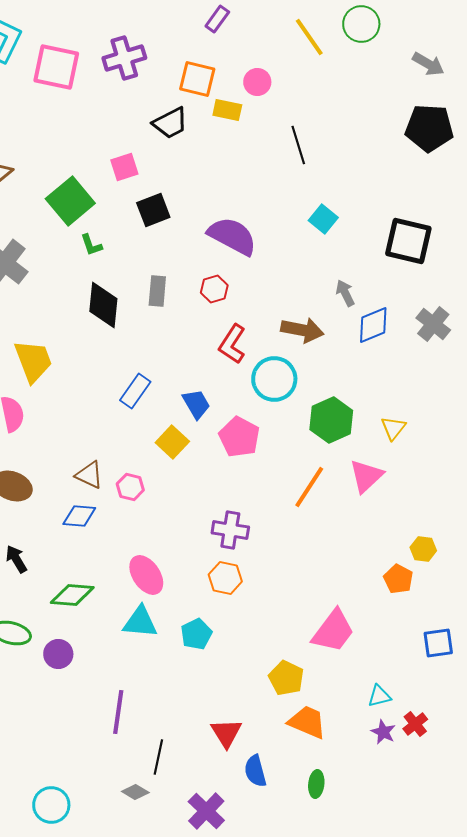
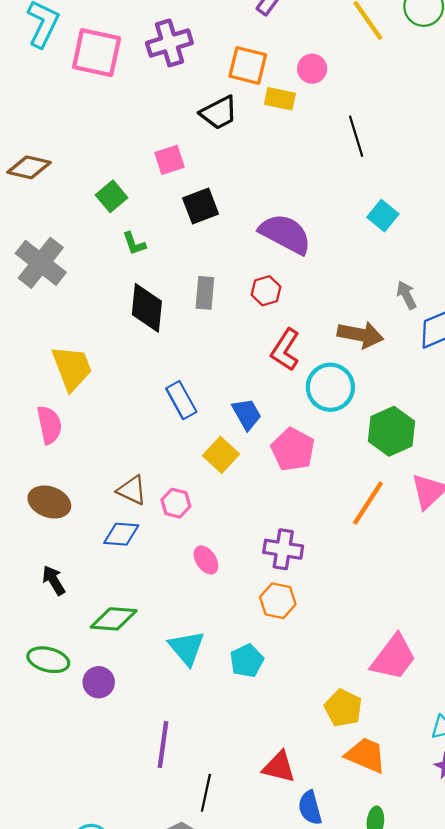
green square: (70, 201) -> (112, 196), size x0.6
blue rectangle: (135, 391) -> (181, 400), turned -64
pink ellipse: (146, 575) -> (206, 560), moved, size x0.7
cyan triangle: (140, 622) -> (187, 648), turned 45
red triangle: (226, 733) -> (279, 767), turned -44

